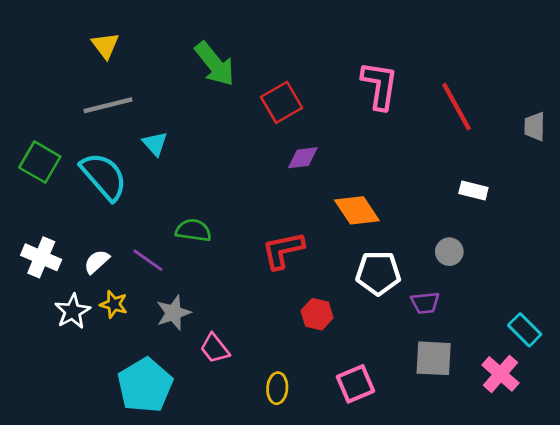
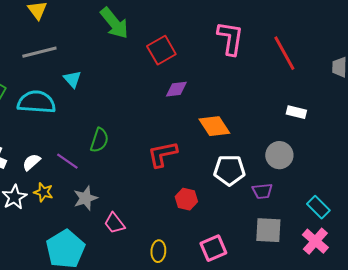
cyan semicircle: (104, 176) -> (36, 102), turned -45
green semicircle: (193, 230) -> (99, 140), turned 100
gray circle: (449, 252) -> (279, 155), size x1.4
cyan rectangle: (525, 330) -> (318, 207), moved

